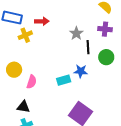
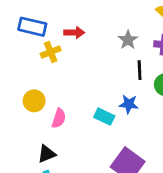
gray star: (76, 33) -> (128, 40), moved
cyan rectangle: (64, 80) -> (104, 117), turned 40
black triangle: (23, 107) -> (47, 154), turned -32

